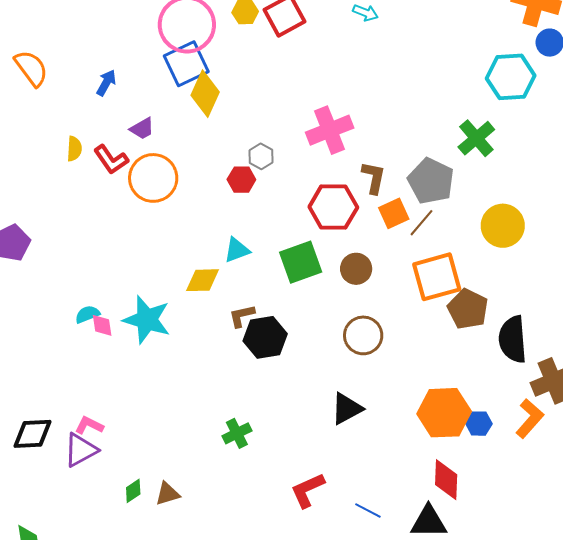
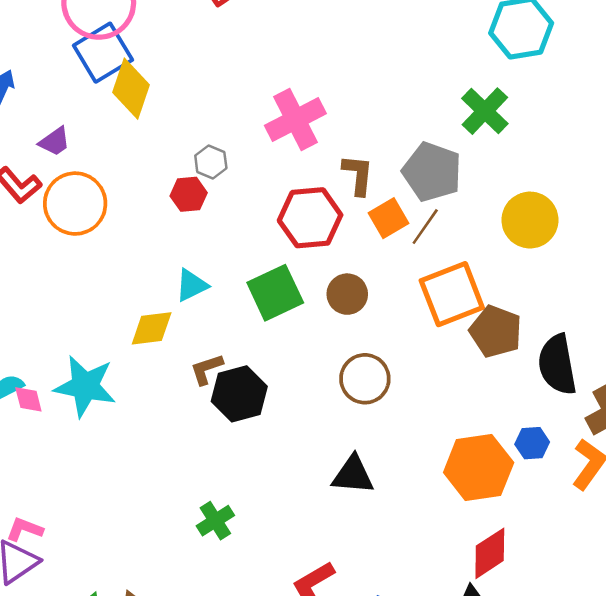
black triangle: (347, 409) -> (353, 475), turned 39
blue hexagon: (479, 424) -> (532, 443), moved
red diamond: (446, 480) -> (490, 553), turned 60

